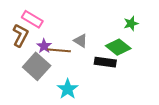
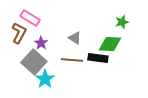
green diamond: (118, 47) -> (110, 44), turned -35
brown line: (59, 50) -> (72, 60), moved
cyan star: (68, 89) -> (45, 79), moved

